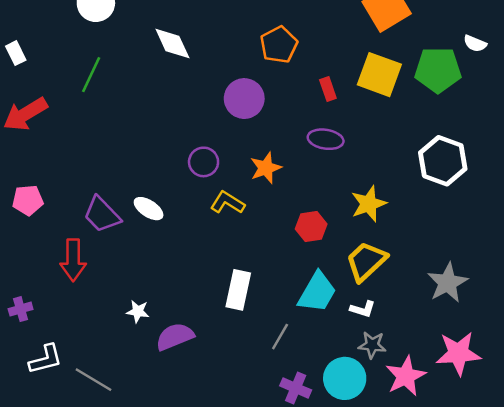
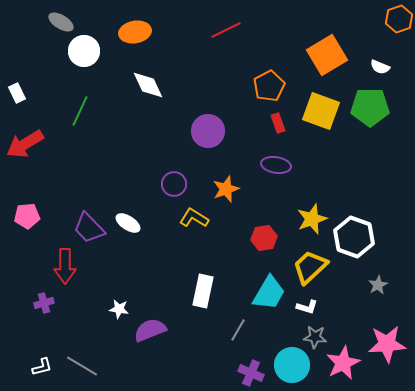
white semicircle: (475, 44) -> (380, 67), moved
orange pentagon: (279, 45) -> (269, 86), moved
white hexagon: (443, 161) -> (354, 237), moved
gray star: (448, 283) -> (378, 285), size x0.6
purple cross: (21, 309) -> (44, 303), moved
white L-shape: (46, 359) -> (42, 367), moved, size x0.7

